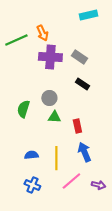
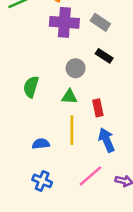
gray circle: (49, 98) -> (76, 68), moved
yellow line: (56, 158) -> (72, 130), moved

